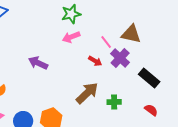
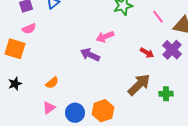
pink arrow: (71, 37) -> (105, 37), moved
pink line: (106, 42) -> (158, 17), moved

